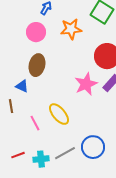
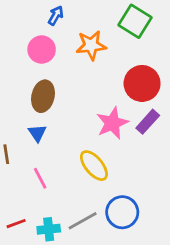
blue triangle: (22, 86) -> (37, 133), moved, turned 32
yellow ellipse: (59, 114) -> (94, 166), moved

